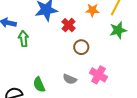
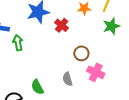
brown circle: (81, 47) -> (81, 53), moved
gray semicircle: (70, 79) -> (67, 79), turned 56

